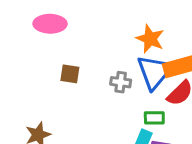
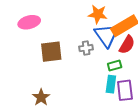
brown square: (70, 74) -> (51, 52), size x1.6

